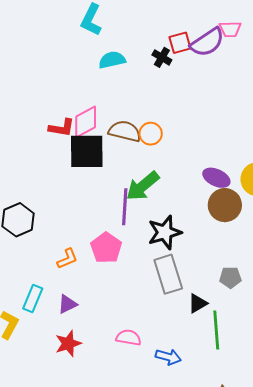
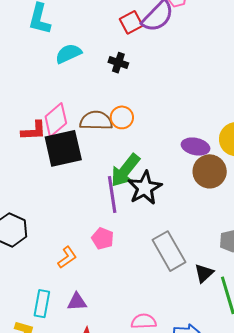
black cross: (162, 57) -> (118, 63), moved
black star: (165, 232) -> (145, 188), moved
pink pentagon: (106, 248) -> (103, 238), size x0.7
purple triangle: (67, 304) -> (77, 302), turned 35

